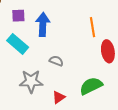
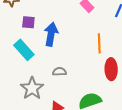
gray semicircle: (56, 61) -> (59, 72), turned -32
gray star: (31, 81) -> (32, 88), turned 30

